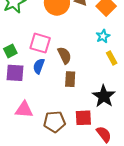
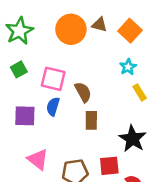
green square: (10, 51) -> (19, 69), moved
pink triangle: (24, 110) -> (38, 159), turned 36

